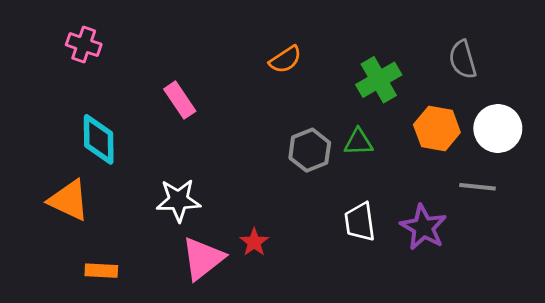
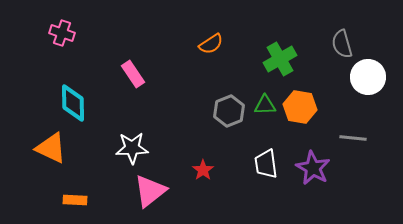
orange hexagon: (437, 128) -> (300, 107), moved
white circle: (498, 128) -> (368, 77), moved
red star: (254, 242) -> (203, 170), moved

